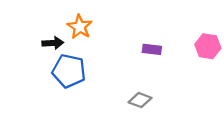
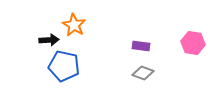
gray diamond: (140, 100) -> (143, 73), moved

